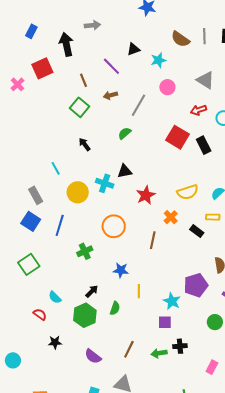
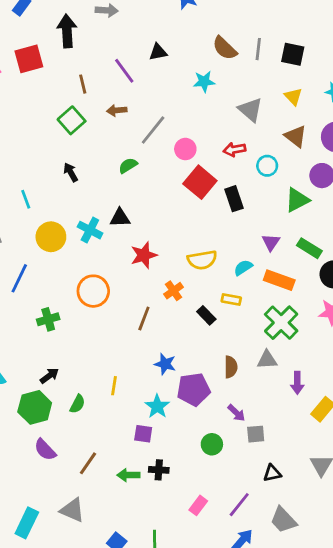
cyan star: (158, 60) -> (204, 82), moved
pink circle: (167, 87) -> (185, 149), moved
blue star: (121, 270) -> (165, 364), moved
purple semicircle: (93, 356) -> (45, 450), moved

